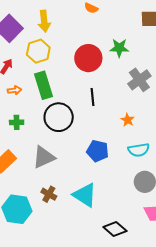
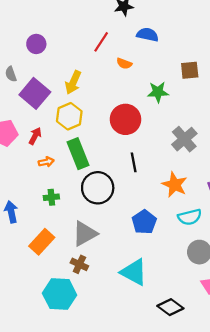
yellow arrow: (44, 21) -> (73, 82), turned 35
green star: (119, 48) -> (158, 92), moved
orange star: (128, 120) -> (175, 185), size x1.6
blue pentagon: (98, 151) -> (144, 222), turned 30
brown cross: (49, 194) -> (79, 264), moved

